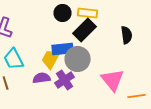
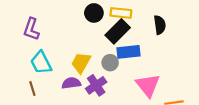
black semicircle: (127, 35) -> (160, 25), moved
blue rectangle: (63, 49) -> (128, 52), moved
gray circle: (78, 59) -> (110, 63), size x0.6

